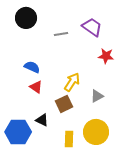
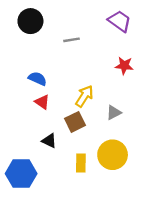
purple trapezoid: (92, 27) -> (120, 21), moved
blue hexagon: (18, 132) -> (21, 174), moved

